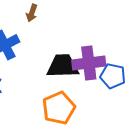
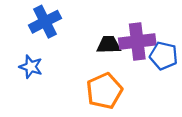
black trapezoid: (63, 66) -> (109, 45), size x0.7

